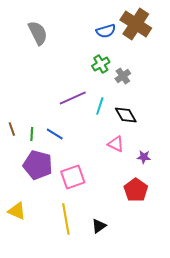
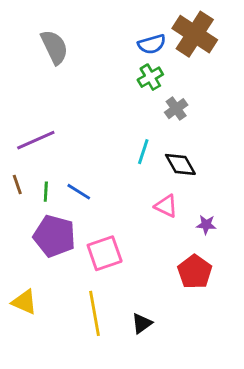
green cross: (101, 64) -> (150, 77), moved
purple line: (73, 98) -> (36, 140), moved

